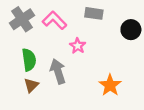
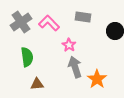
gray arrow: (58, 71) -> (75, 67), moved
brown triangle: (31, 85) -> (37, 84), moved, turned 40

